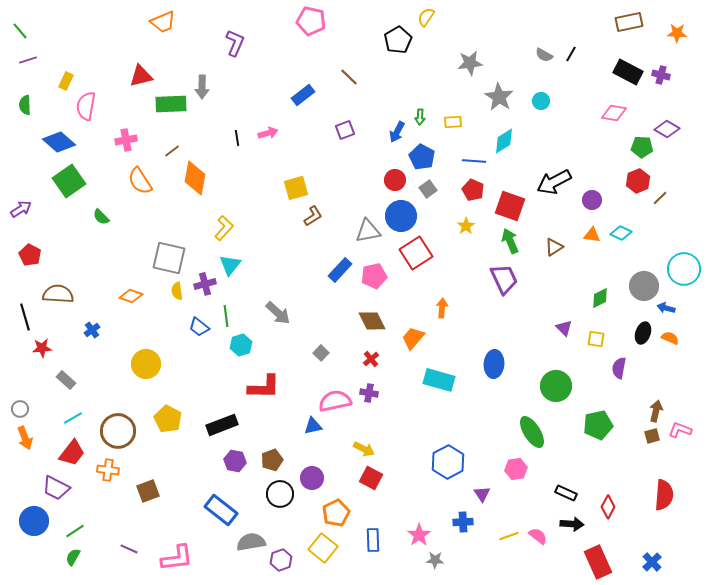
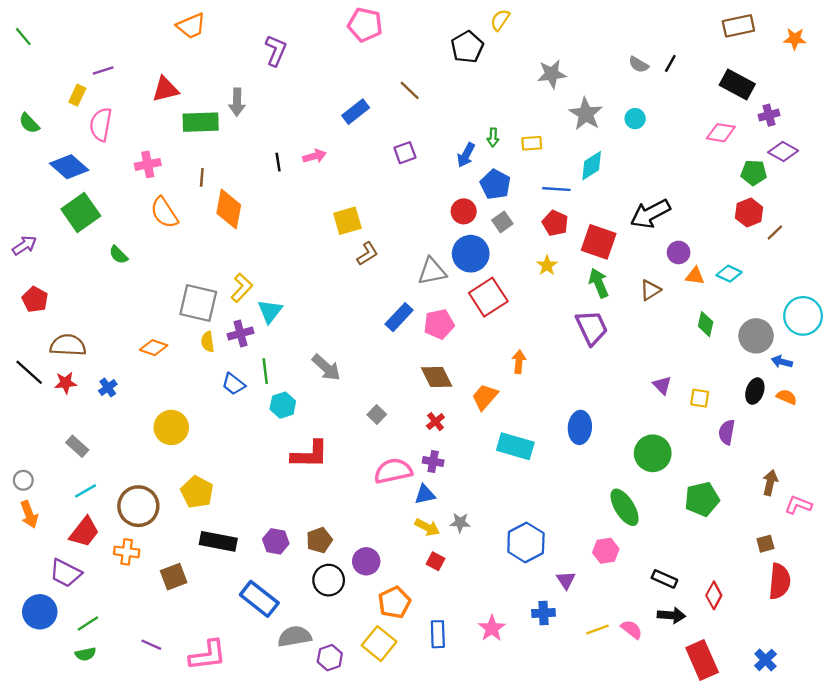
purple line: (28, 60) -> (103, 70), moved
purple cross: (661, 75) -> (769, 115), moved, turned -30
green semicircle: (25, 105) -> (29, 123), turned -42
brown line: (172, 151) -> (202, 177), turned -49
purple circle: (592, 200) -> (679, 252), moved
yellow L-shape: (224, 228) -> (242, 288), moved
green diamond: (600, 298) -> (706, 324), moved, turned -50
black line: (25, 317) -> (29, 372), turned -32
red star: (42, 348) -> (66, 383), moved
black rectangle: (222, 425) -> (218, 541), moved, turned 32
blue triangle: (313, 426) -> (425, 494), moved
brown square: (652, 436) -> (765, 544), moved
red square: (371, 478) -> (435, 561), size x0.7
green semicircle: (73, 557) -> (86, 654), turned -132
gray star: (435, 560) -> (460, 523), moved

